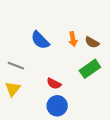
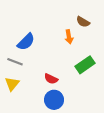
blue semicircle: (40, 40) -> (26, 42), moved, turned -90
brown semicircle: (92, 42) -> (83, 22), moved

